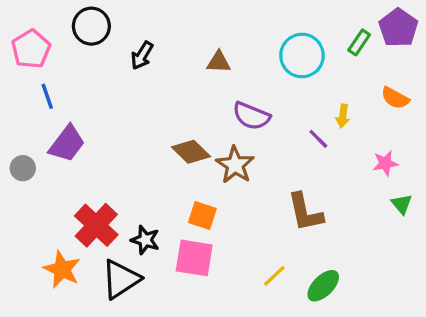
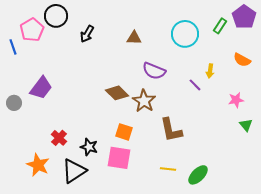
pink pentagon: (31, 49) -> (32, 30), moved
blue line: (47, 96) -> (13, 47), moved
brown L-shape: (305, 212) -> (171, 130), moved
red cross: (96, 225) -> (59, 138), size x0.6
yellow line: (274, 276) -> (168, 169), turned 49

